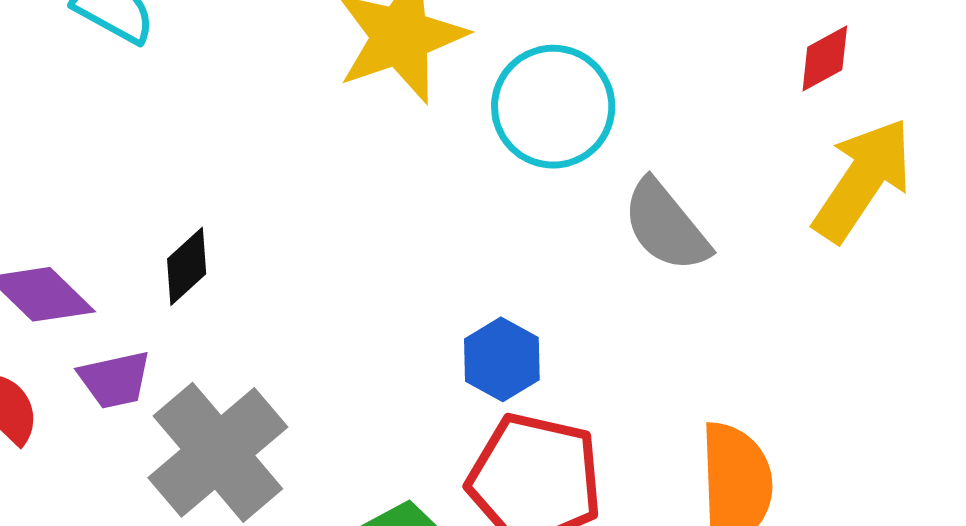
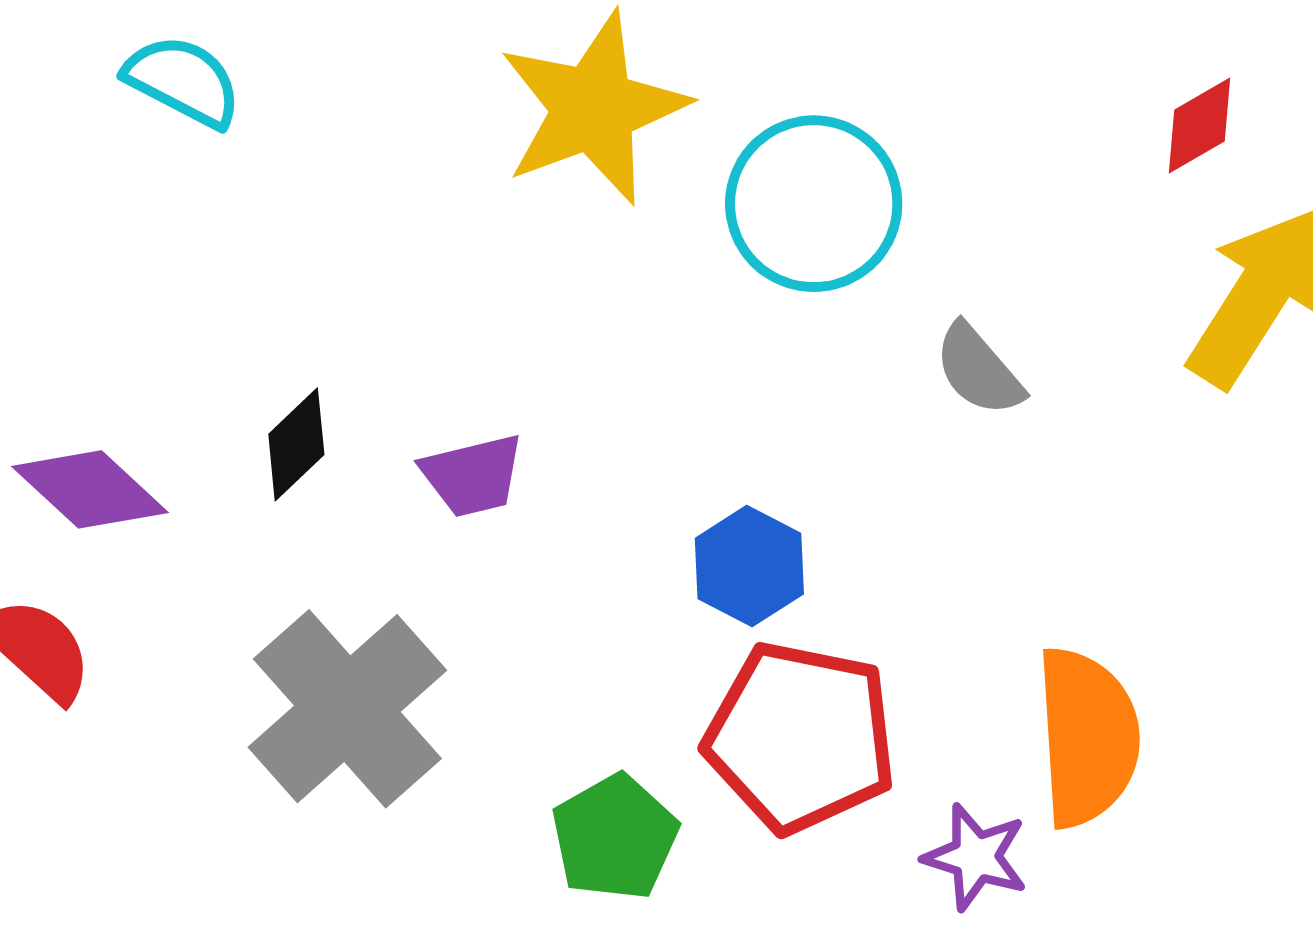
gray semicircle: (666, 226) -> (979, 370), size x0.7
purple trapezoid: (115, 380) -> (473, 475), moved

